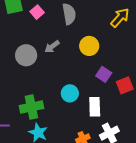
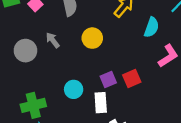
gray arrow: (52, 47) -> (53, 40), turned 91
purple square: (104, 74) -> (108, 79), moved, turned 35

